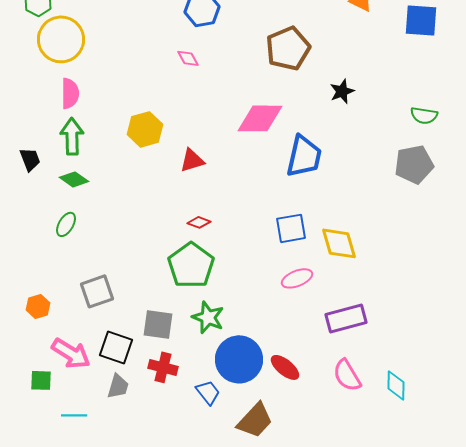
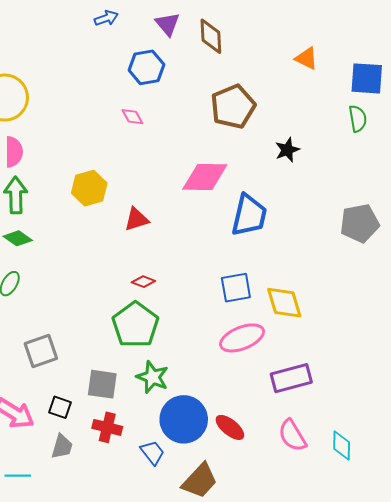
green semicircle: (424, 115) -> (358, 119), moved, turned -108
pink ellipse: (297, 278) -> (242, 338), size x1.4
black square: (116, 347) -> (60, 407), size x0.7

